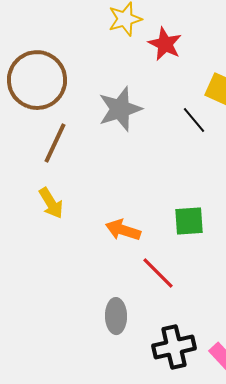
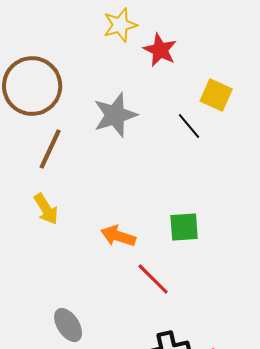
gray ellipse: (116, 316) -> (68, 325), moved, turned -32

